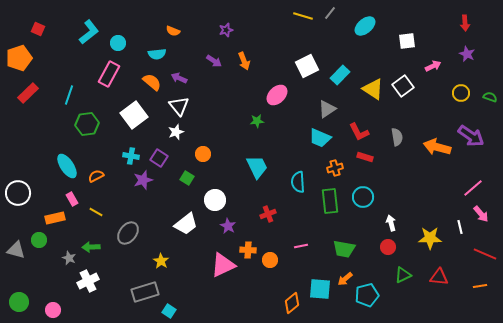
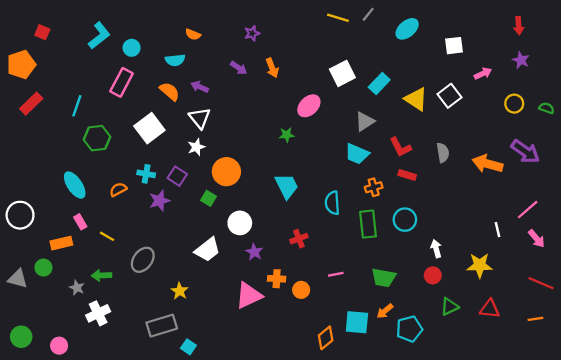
orange circle: (203, 154) -> (226, 172), size x1.6
orange semicircle: (96, 176) -> (118, 189), moved
white line: (460, 227) -> (497, 230), moved

